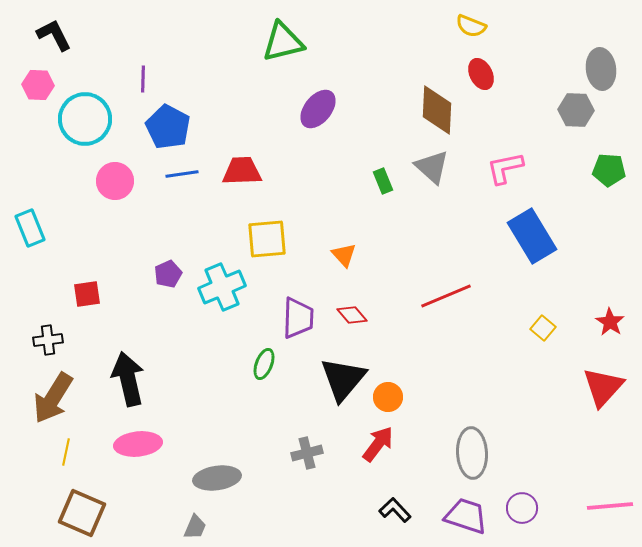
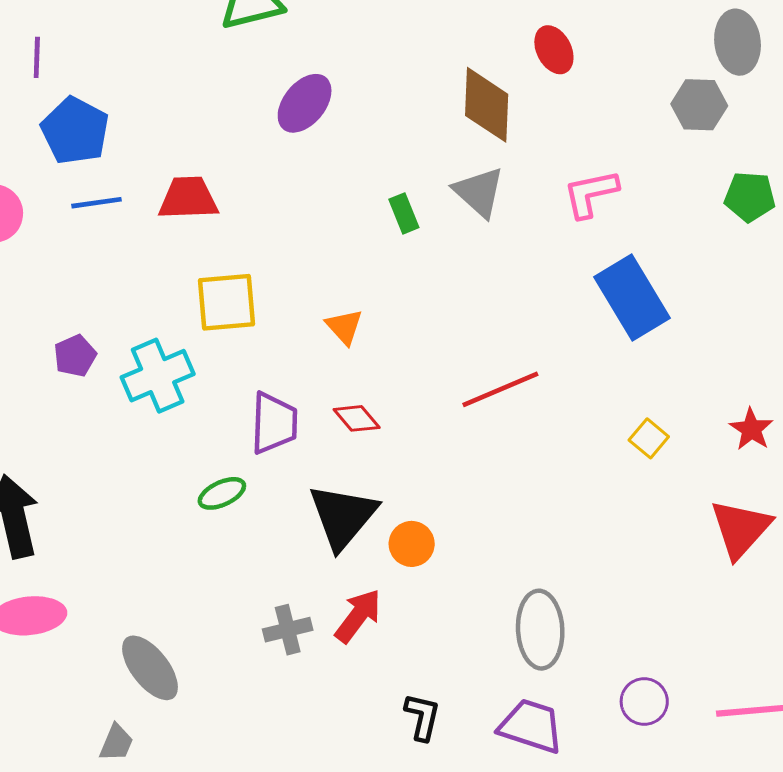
green ellipse: (264, 364) -> (222, 493), turned 44
red arrow: (378, 444) -> (358, 616), moved
gray ellipse: (217, 478) -> (150, 668), turned 60
purple circle: (522, 508) -> (644, 702), moved
black L-shape: (395, 510) -> (422, 717), turned 56

